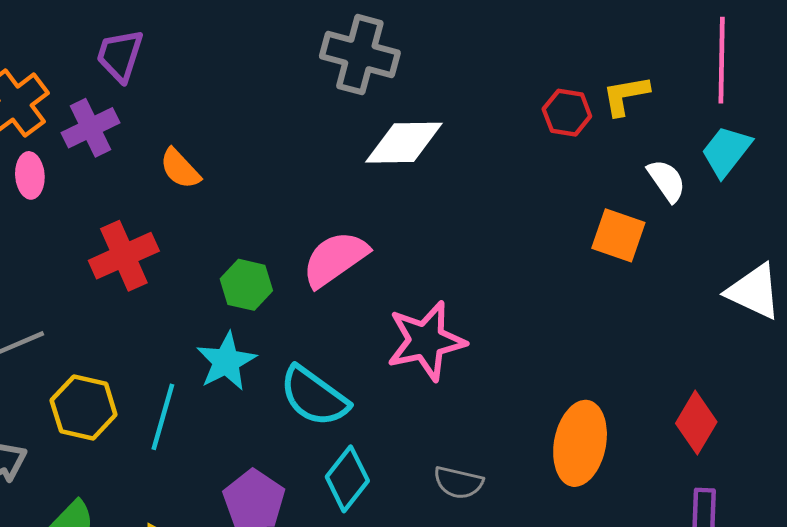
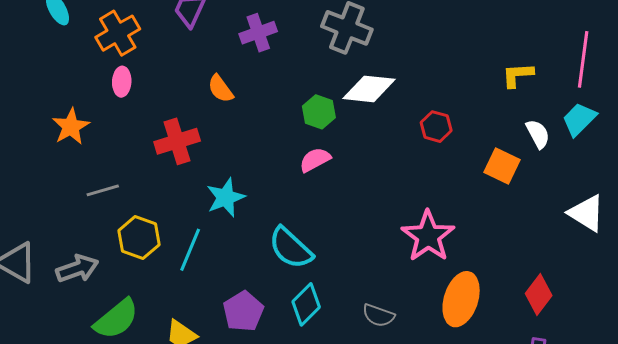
red hexagon: (567, 113) -> (436, 127), moved
purple cross: (90, 128) -> (258, 33), moved
pink semicircle: (335, 259) -> (315, 160), size x0.7
green hexagon: (246, 285) -> (319, 112), moved
pink star: (426, 341) -> (428, 236), moved, turned -30
cyan star: (226, 362) -> (226, 198), moved

